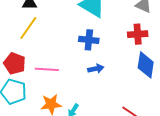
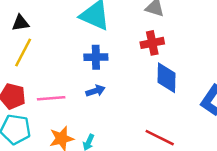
blue arrow: (96, 69) -> (95, 91), moved

